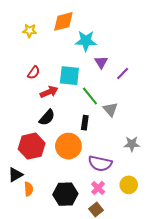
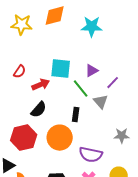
yellow star: (30, 31) -> (22, 25), size x1.5
cyan star: (86, 41) -> (92, 27), moved
purple triangle: (101, 62) -> (92, 71), moved, turned 32
red semicircle: (34, 73) -> (20, 72), moved
purple line: (123, 74) -> (113, 83), moved

